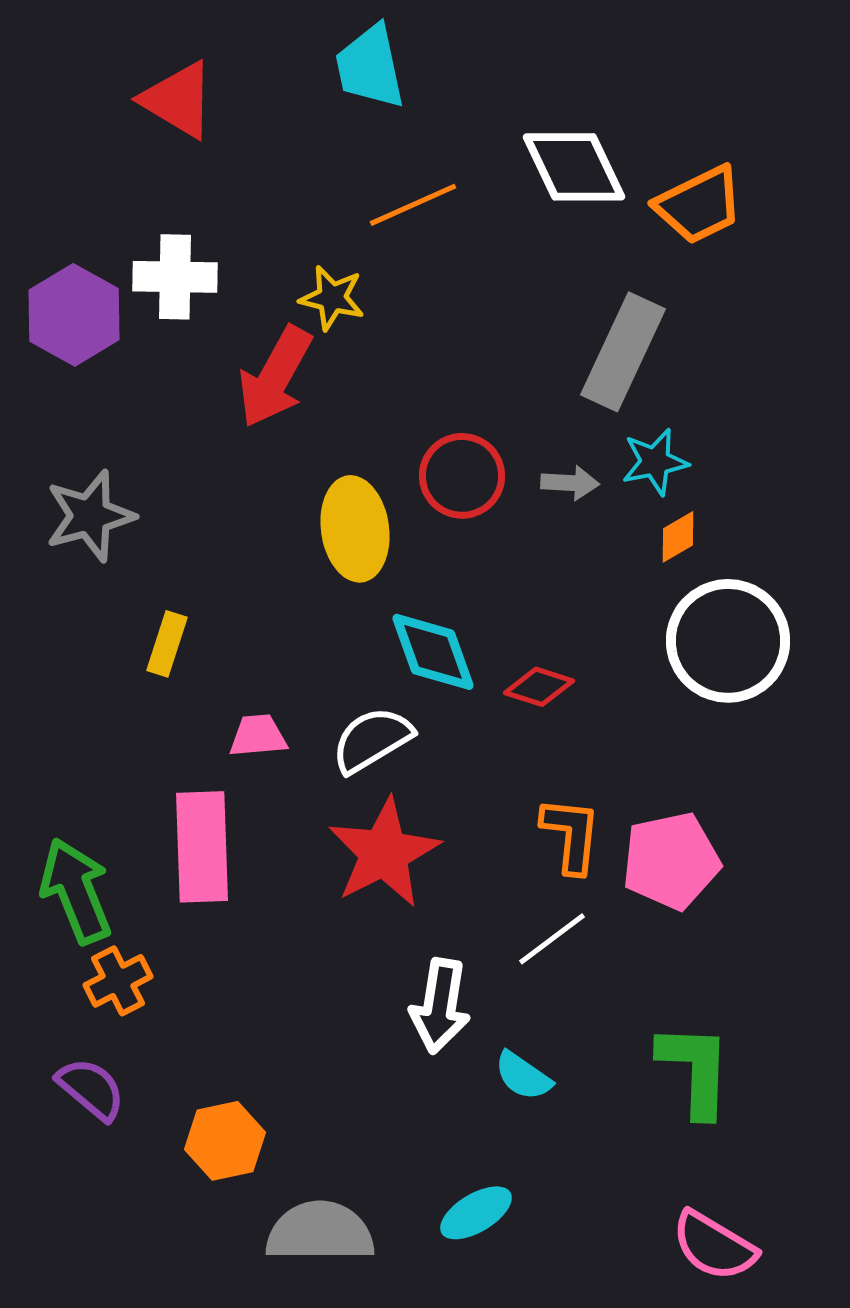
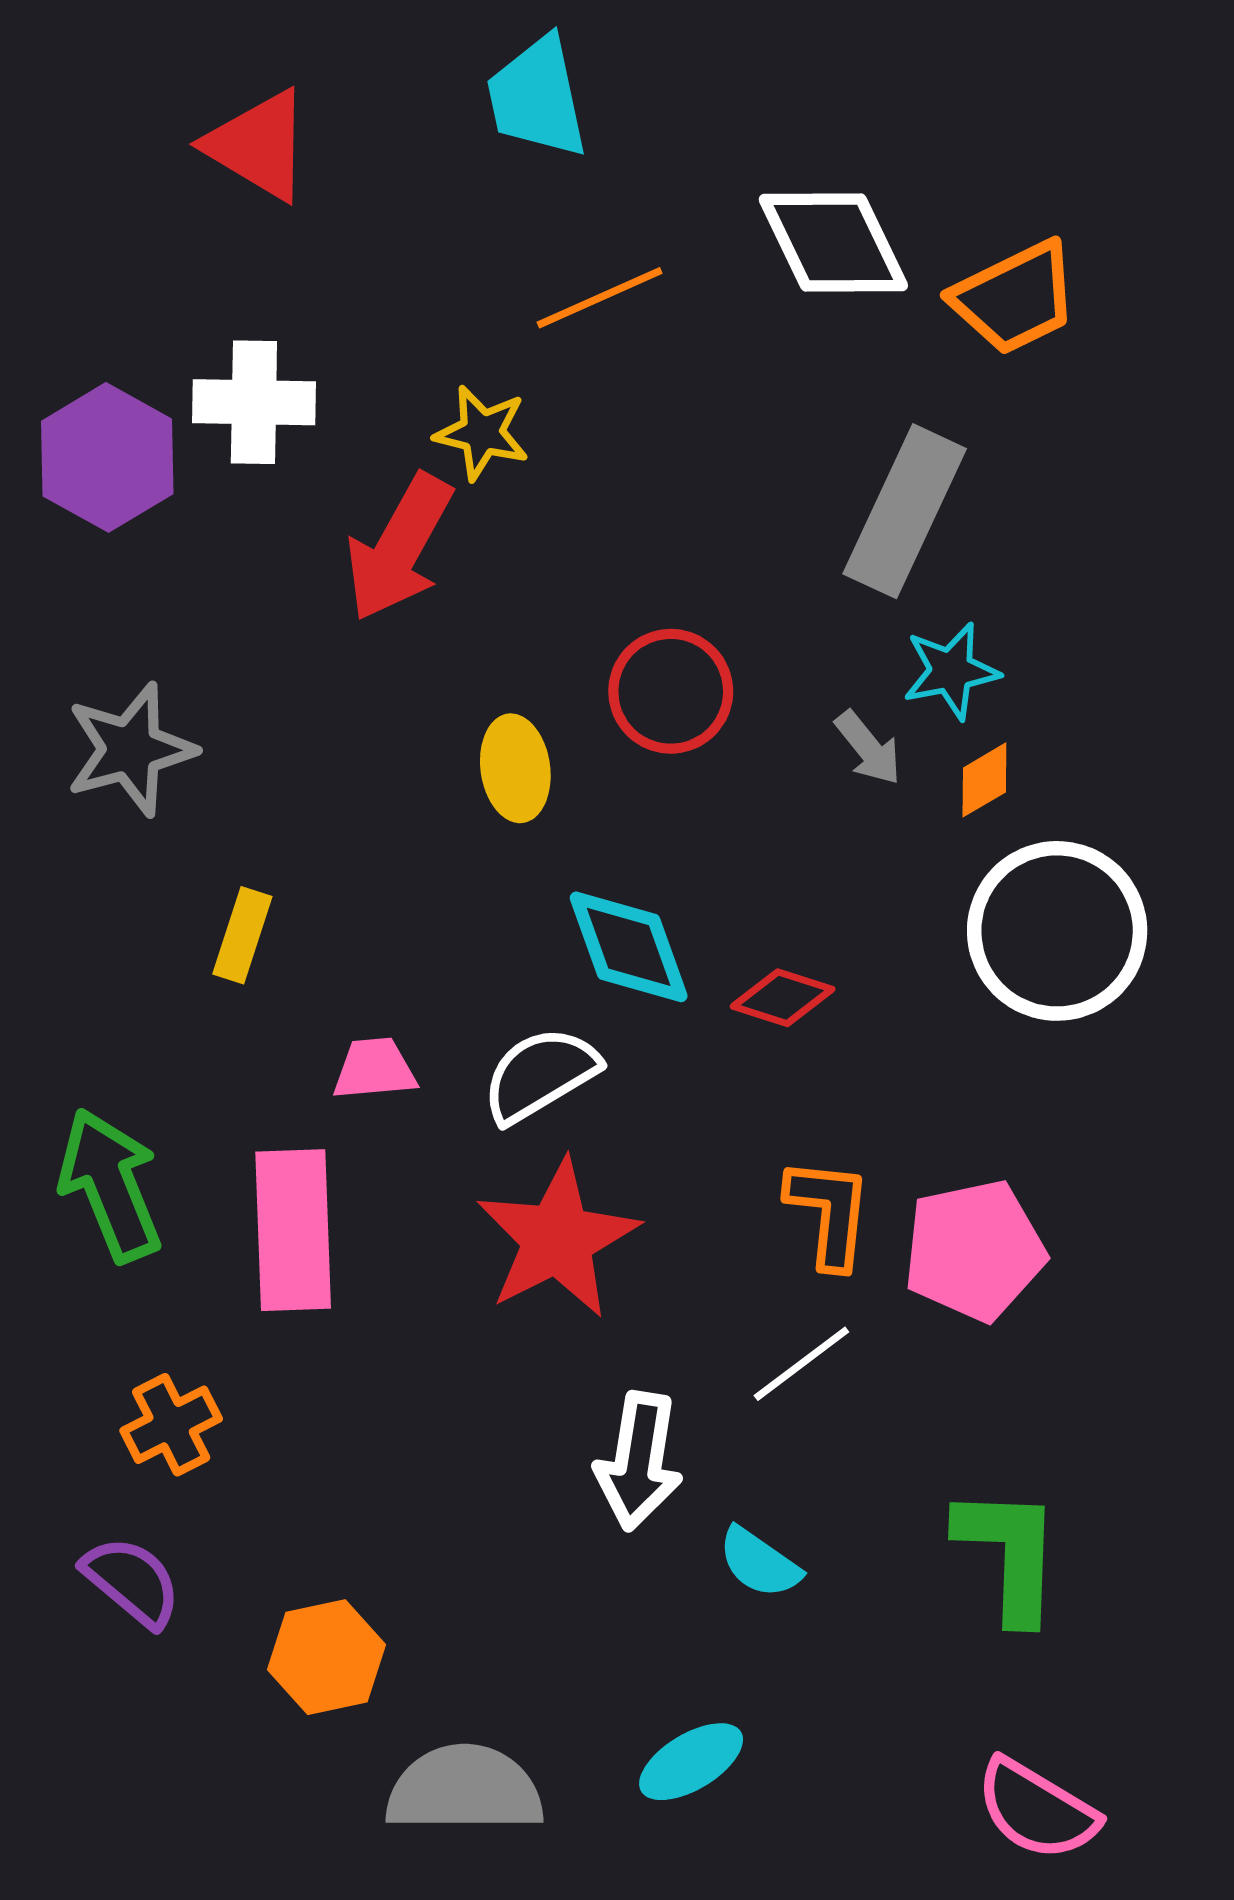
gray arrow: (570, 483) -> (868, 748), moved, turned 48
yellow ellipse: (355, 529) -> (515, 768), size x0.7
green arrow: (76, 891) -> (110, 1185), moved

